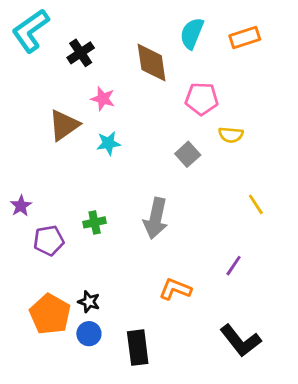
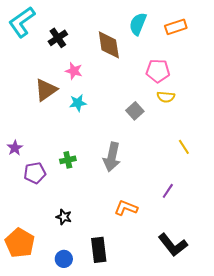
pink pentagon: (202, 99) -> (158, 71), moved
orange pentagon: (50, 314) -> (20, 243), moved
blue circle: (89, 334) -> (64, 259), moved

